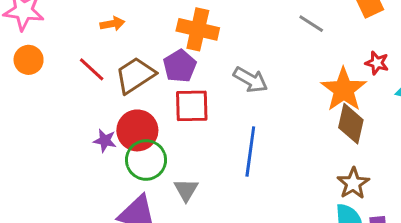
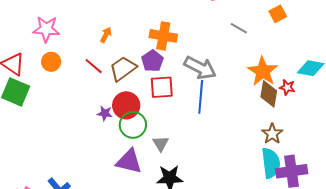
orange arrow: (112, 24) -> (106, 35), turned -49
red star: (377, 63) -> (287, 87), moved
gray arrow: (251, 80) -> (200, 68), size x1.4
blue line: (250, 151) -> (201, 97), moved

